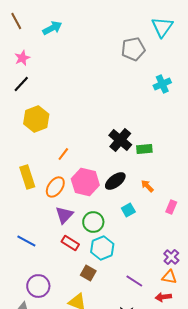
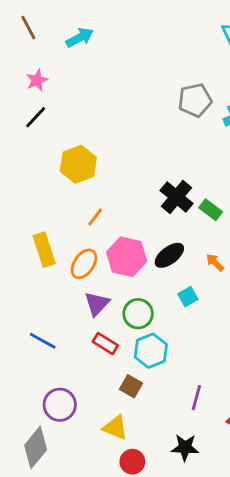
gray pentagon: (133, 49) -> (195, 100), moved
yellow hexagon: (36, 119) -> (78, 164), moved
green rectangle: (144, 149) -> (211, 210), turned 42
purple line: (134, 281) -> (196, 398), turned 72

